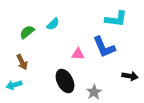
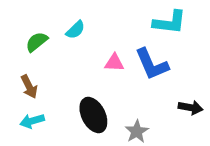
pink triangle: (78, 54) -> (114, 63), moved
cyan arrow: (14, 85) -> (32, 121), moved

